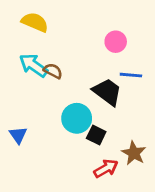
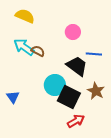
pink circle: (116, 42) -> (73, 32), moved
black square: (96, 135) -> (69, 97), size x1.6
brown star: (134, 153) -> (96, 91), moved

